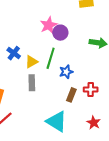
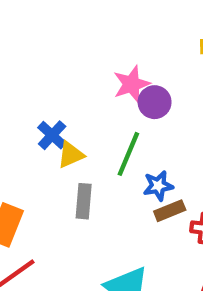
yellow triangle: (31, 62) -> (71, 155), moved
brown rectangle: (71, 95) -> (170, 211), moved, turned 40

